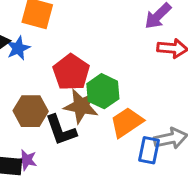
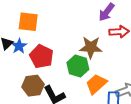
red pentagon: (71, 72) -> (42, 56), moved
brown star: (81, 106) -> (91, 47), moved

